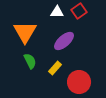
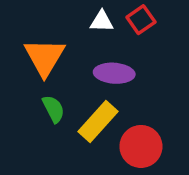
purple ellipse: (64, 41) -> (114, 73), turned 45
yellow rectangle: (55, 68) -> (98, 121), size x1.6

